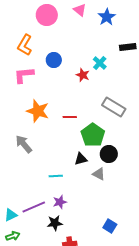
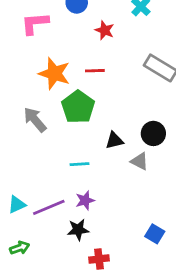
red star: (83, 75) -> (105, 30), moved
red line: (70, 117) -> (95, 71), moved
green pentagon: (93, 135) -> (78, 107), moved
cyan triangle: (11, 215) -> (17, 205), moved

